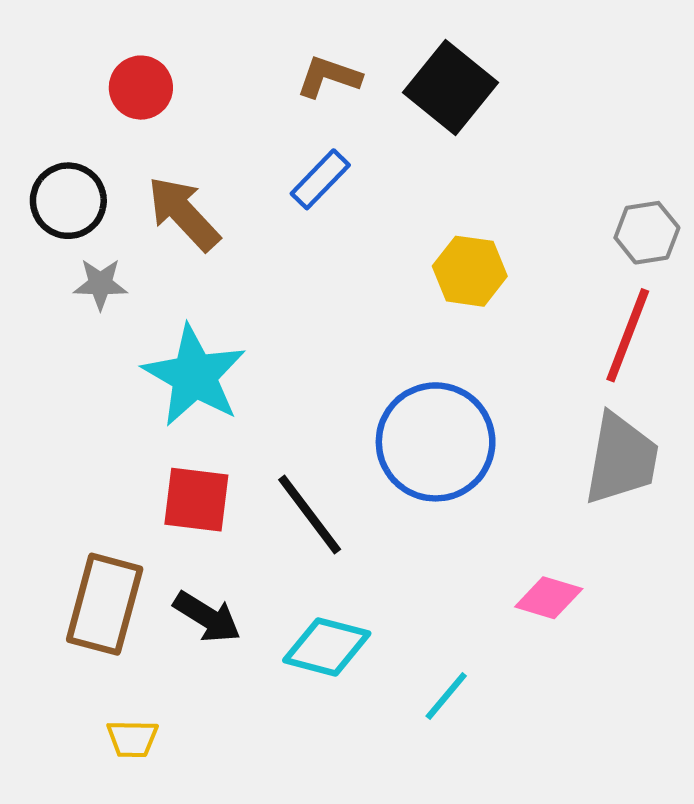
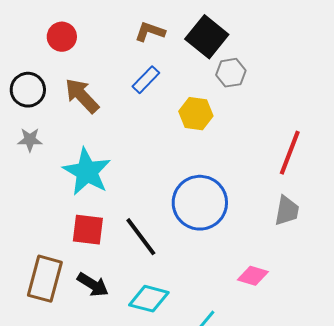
gray hexagon: (647, 233) -> (231, 73), moved
yellow hexagon: (470, 271) -> (196, 114), moved
gray star: (100, 284) -> (30, 140), moved
gray trapezoid: (621, 459) -> (287, 211), size x0.7

